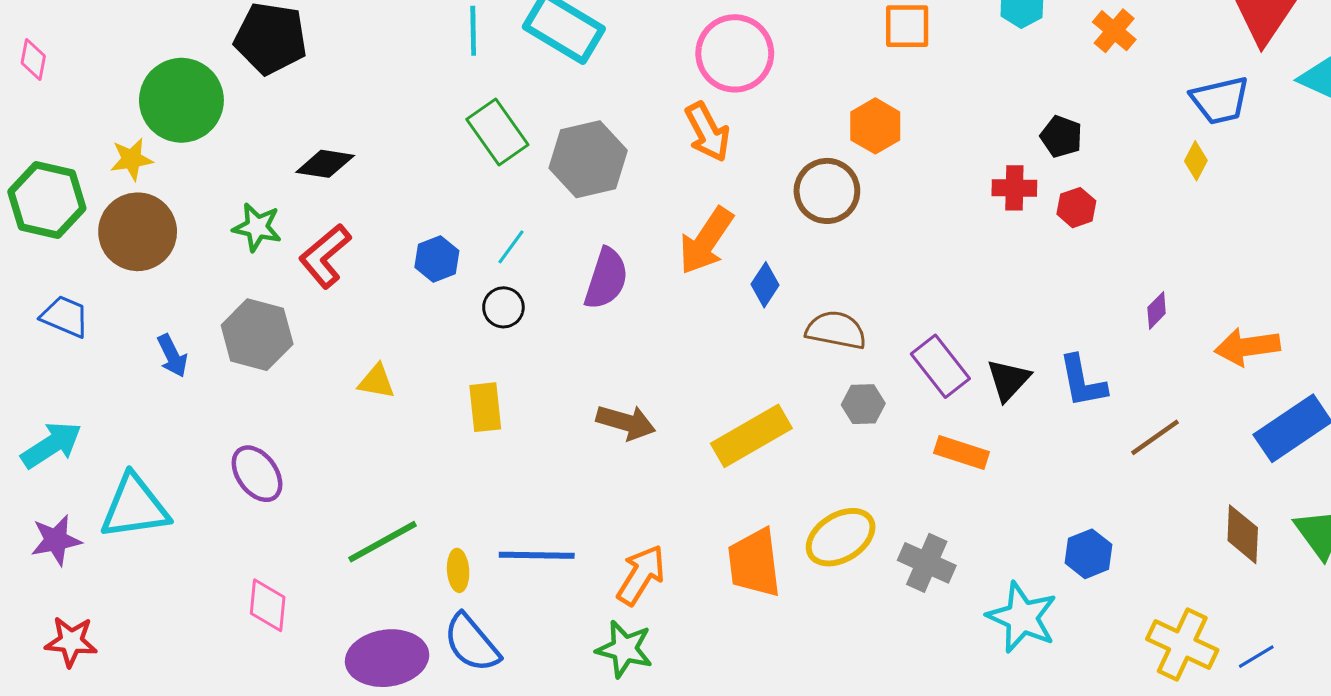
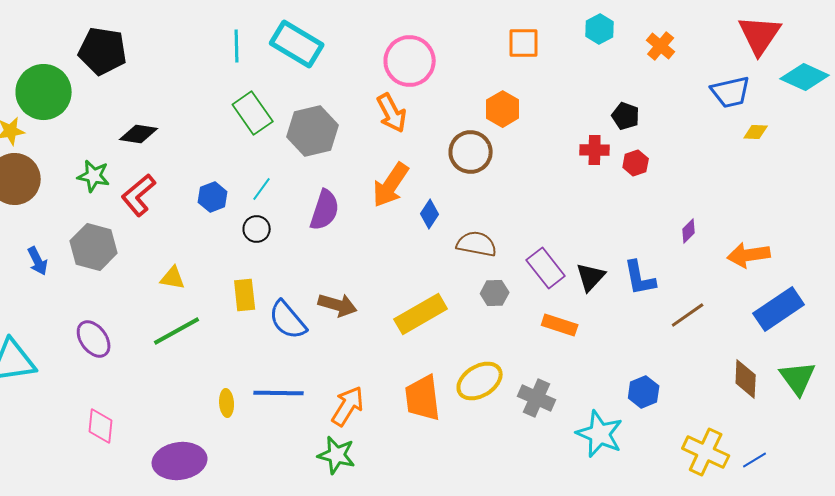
yellow diamond: (1196, 161) -> (756, 132), moved, turned 65
green line: (382, 542) -> (177, 331), moved
blue semicircle: (472, 643) -> (288, 320), moved

